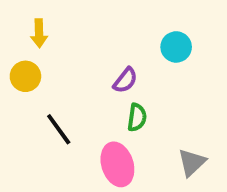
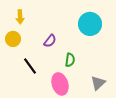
cyan circle: (176, 47) -> (90, 24), size x1.5
purple semicircle: (125, 80) -> (50, 41), moved

